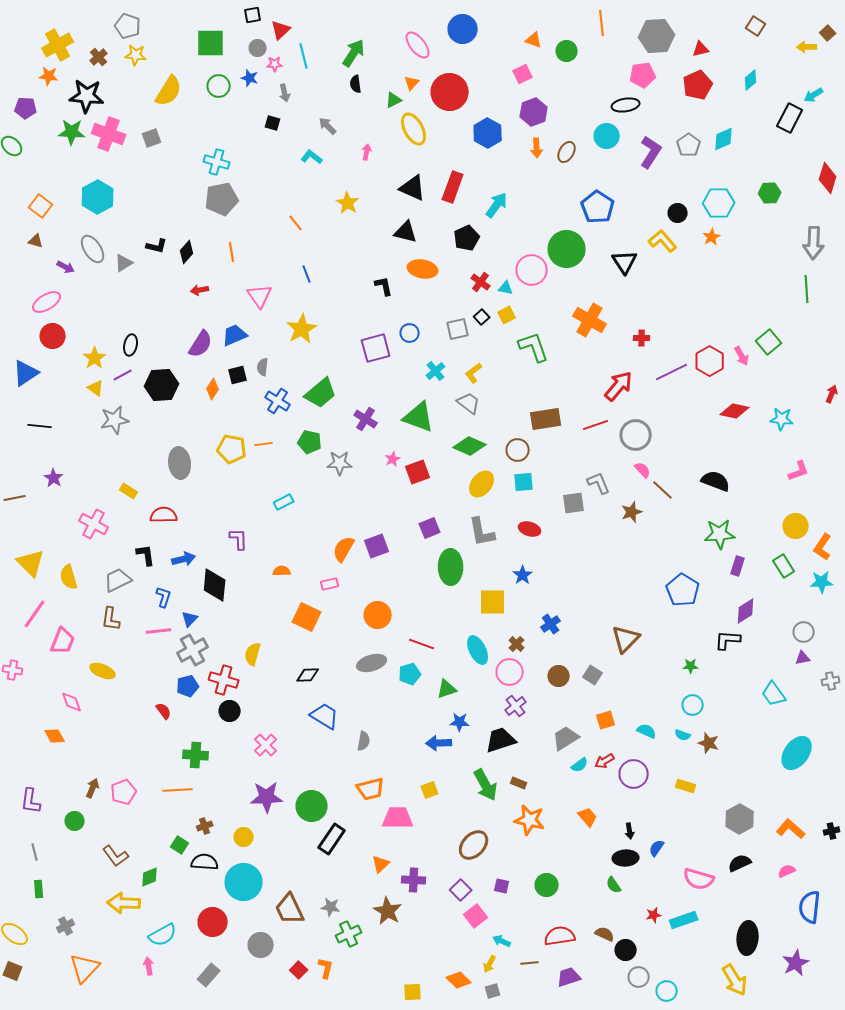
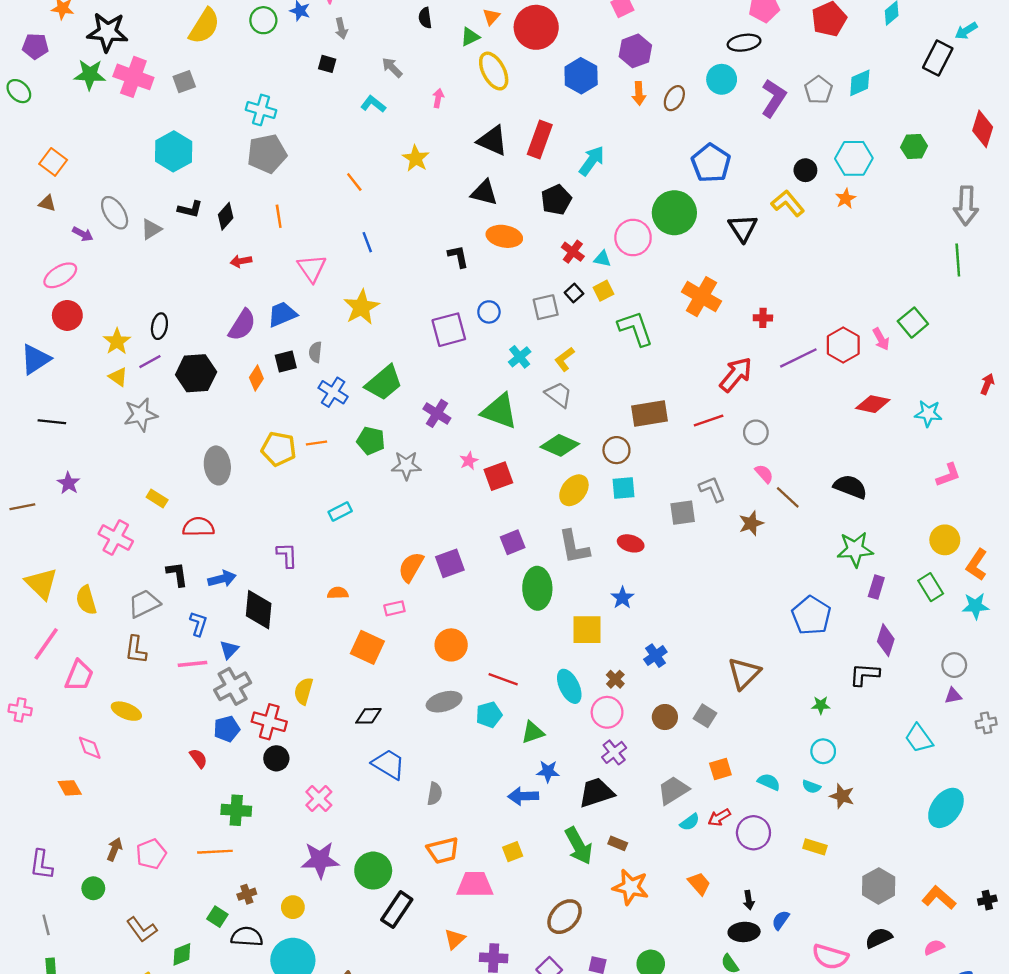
cyan hexagon: (98, 197) -> (174, 151), moved
gray circle: (636, 435) -> (756, 432), size x0.7
purple diamond: (746, 611) -> (886, 640), turned -40

